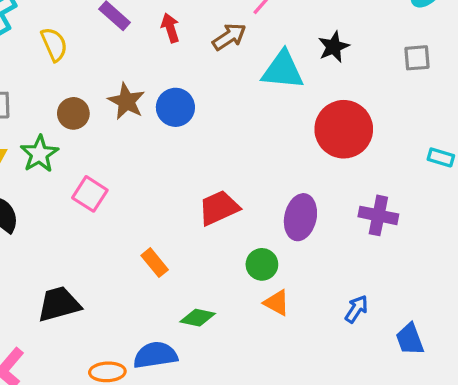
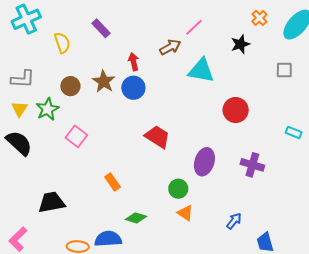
red arrow: (170, 28) -> (134, 62), moved
black star: (334, 47) -> (240, 44), moved
red circle: (344, 129) -> (236, 110), size x0.7
red trapezoid: (219, 208) -> (157, 137), moved, turned 52

